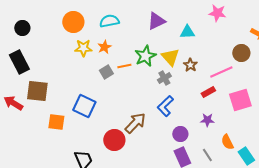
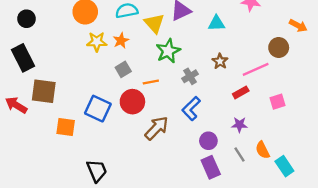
yellow triangle: (170, 57) -> (154, 23), moved
orange line: (124, 66) -> (151, 82), moved
pink square: (240, 100) -> (278, 102), size x0.6
red circle: (114, 140) -> (132, 102), moved
gray line: (207, 155) -> (240, 155), moved

